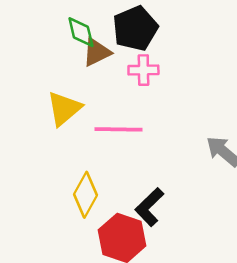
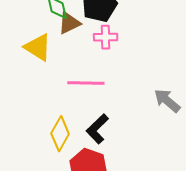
yellow triangle: (64, 109) -> (38, 47), moved, turned -48
black L-shape: (149, 207) -> (97, 129), moved

